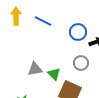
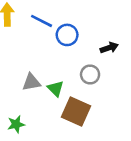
blue circle: (78, 32) -> (67, 35), moved

